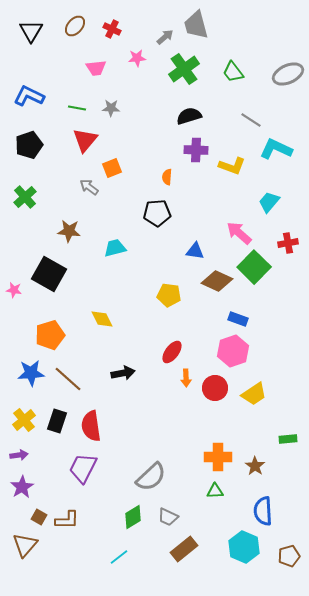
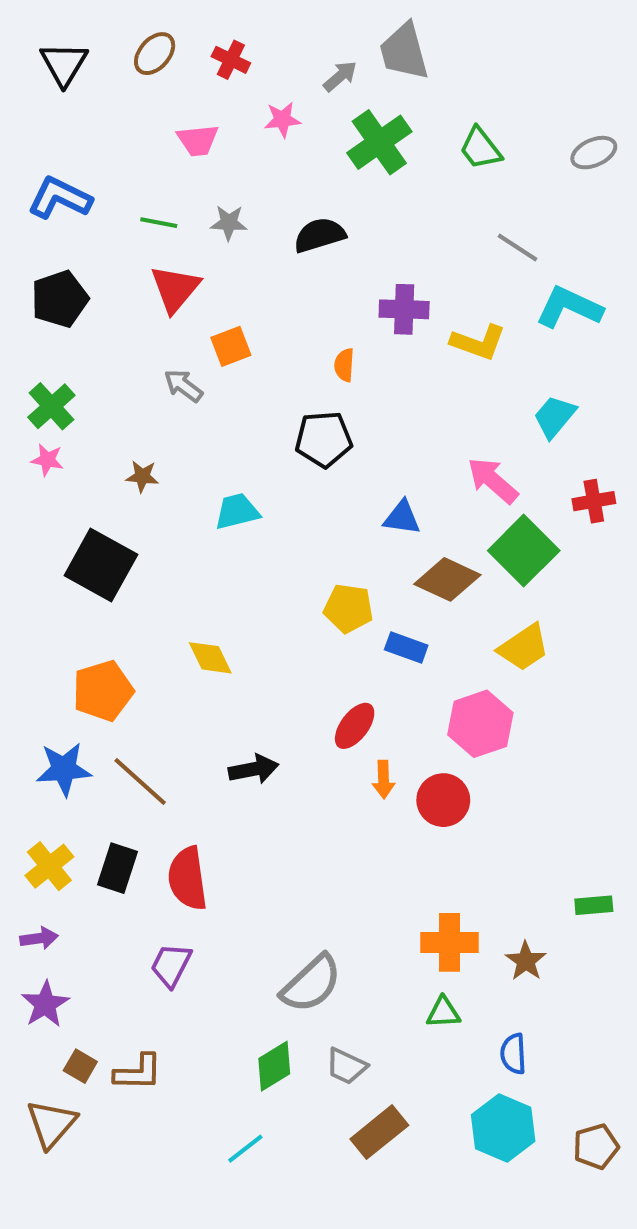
gray ellipse: (288, 74) -> (594, 153), size x0.7
black semicircle: (189, 116) -> (320, 235), moved
brown star: (69, 231) -> (142, 476), size x0.7
pink star: (14, 290) -> (47, 460), moved
blue rectangle: (238, 319) -> (406, 647), moved
yellow trapezoid: (254, 394) -> (524, 647), moved
purple trapezoid: (83, 468) -> (171, 965), size x0.7
blue semicircle: (263, 511) -> (513, 1054), moved, size x0.7

